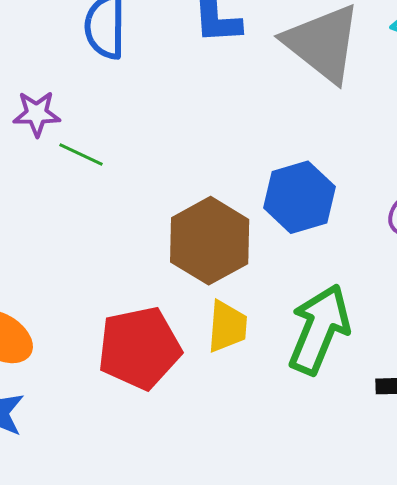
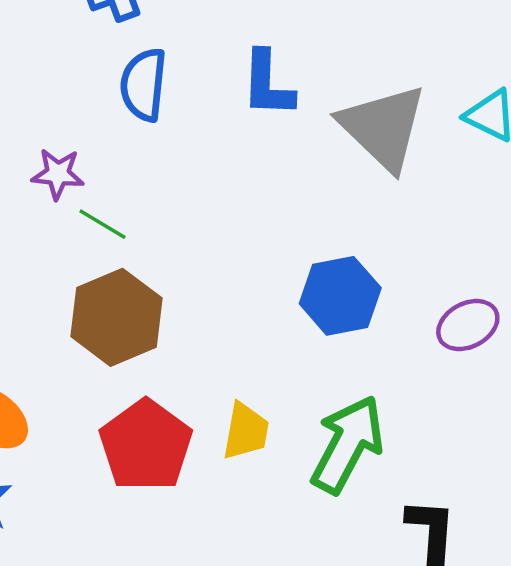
brown hexagon: (210, 241) -> (116, 317), moved
red pentagon: (139, 348) -> (146, 445), turned -30

